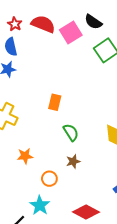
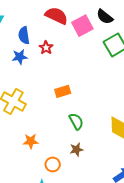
red star: (15, 24) -> (46, 48), moved
orange rectangle: (55, 102) -> (63, 91), turned 56

